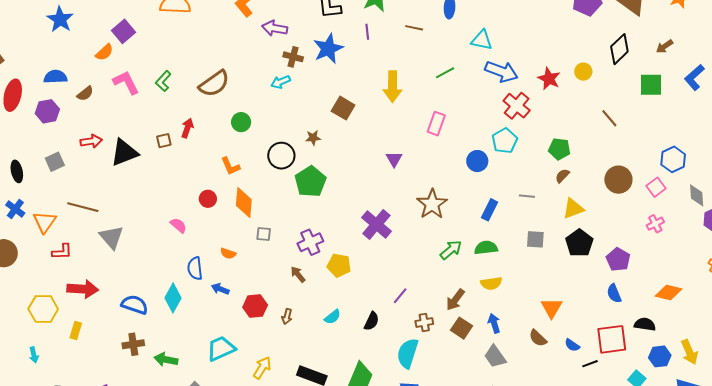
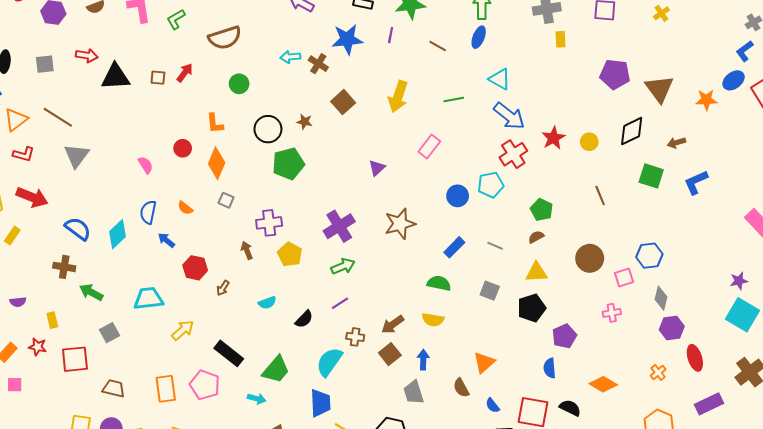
brown cross: (293, 57) -> (318, 64), moved
green arrow: (451, 250) -> (343, 266), moved

